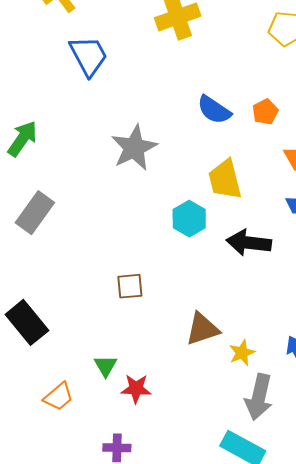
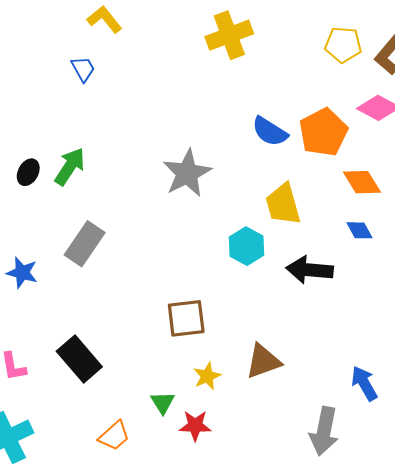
blue trapezoid: (89, 56) -> (83, 69), moved, size x0.6
orange pentagon: (265, 112) -> (323, 132), size x1.8
brown square: (130, 286) -> (186, 318), size x1.4
yellow star: (242, 353) -> (207, 376), moved

